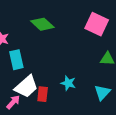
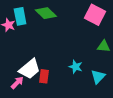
cyan rectangle: (16, 60) -> (20, 16), moved
cyan star: (68, 83) -> (76, 67), moved

